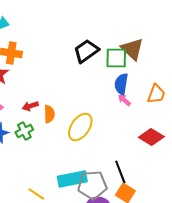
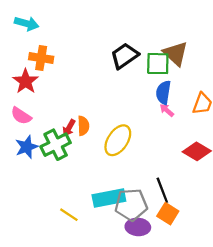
red arrow: (30, 106) -> (69, 128), moved, turned -42
green cross: (24, 131) -> (56, 145), size x1.5

